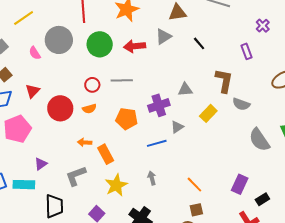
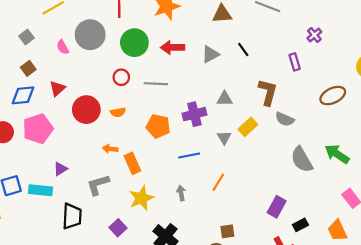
gray triangle: (163, 37) -> (210, 54), moved
red circle: (92, 85) -> (121, 77), moved
gray triangle: (177, 127) -> (224, 138), moved, turned -32
orange line: (194, 185) -> (218, 182), moved, turned 72

